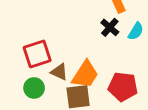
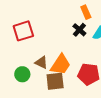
red square: (37, 54) -> (23, 31), moved

